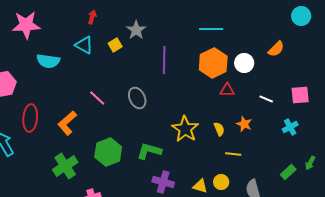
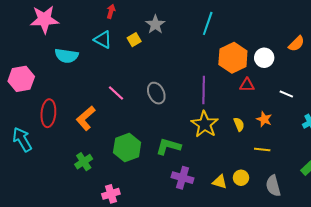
cyan line: (211, 29) -> (208, 23), moved, turned -70
purple line: (164, 60) -> (204, 90), moved
yellow line: (233, 154) -> (262, 149), moved
green cross: (65, 166) -> (84, 162), size x0.7

